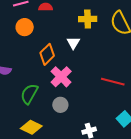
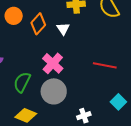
orange diamond: (47, 54) -> (38, 24), moved
gray circle: (60, 105) -> (54, 91), size x1.6

